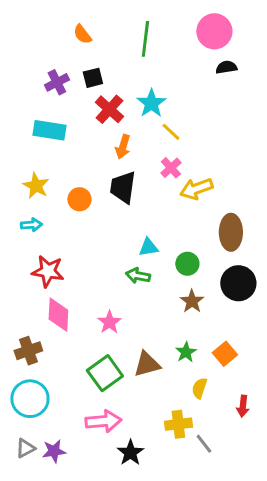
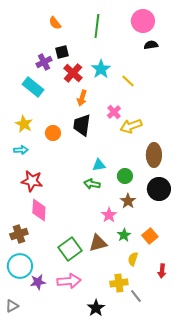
purple cross: (57, 82) -> (44, 62), moved
cyan rectangle: (49, 130) -> (33, 87), turned 30
yellow line: (171, 132) -> (128, 81), moved
pink star: (109, 322) -> (109, 215), moved
gray triangle: (25, 448) -> (12, 306), moved
purple star: (54, 451) -> (38, 282), moved
black star: (130, 453) -> (96, 308), moved

